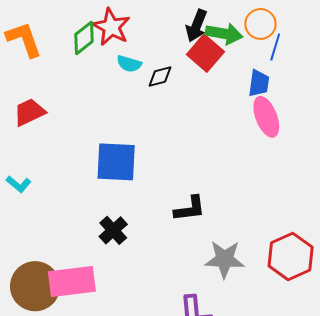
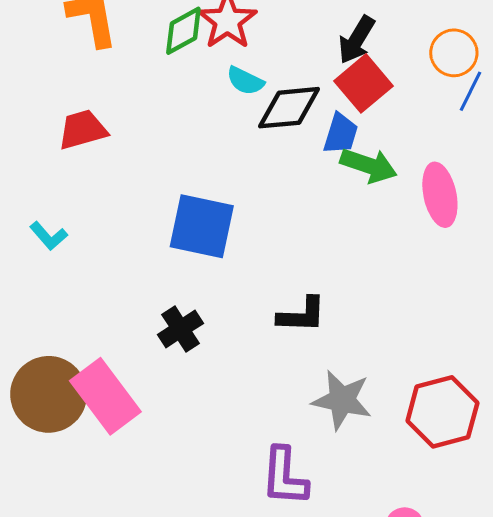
green arrow: (224, 34) -> (369, 165), moved
black diamond: (160, 76) -> (289, 108), size x1.6
blue trapezoid: (259, 83) -> (341, 134), moved
pink rectangle: (72, 281) -> (105, 396), turned 51

